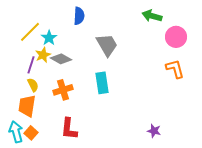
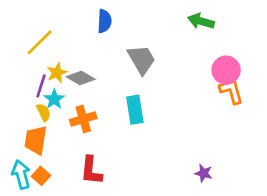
pink circle: (176, 37) -> (226, 70), moved
cyan star: (49, 38) -> (54, 99), moved

